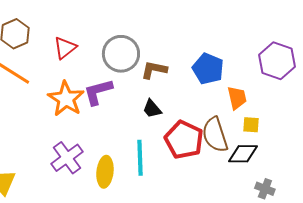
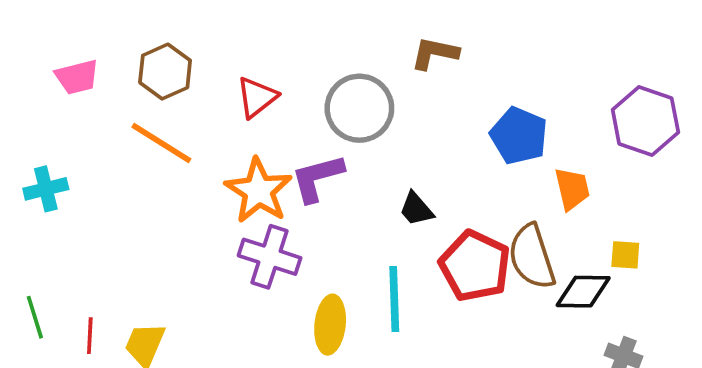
brown L-shape: (154, 70) -> (435, 53), moved
yellow square: (251, 125) -> (625, 255), moved
purple cross: (67, 158) -> (270, 257), moved, turned -36

